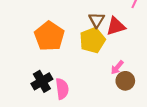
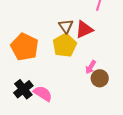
pink semicircle: (62, 89) -> (43, 93), turned -42

